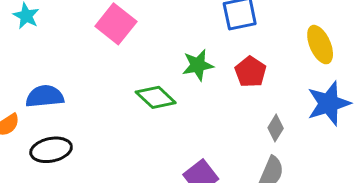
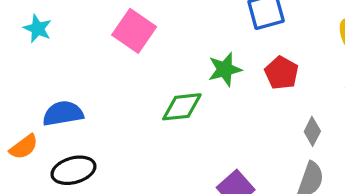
green diamond: (156, 97) -> (182, 107), turned -45

